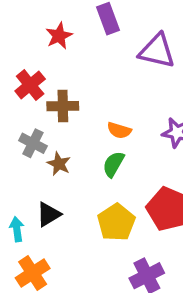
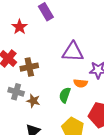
purple triangle: (157, 51) -> (73, 52), moved
orange semicircle: (119, 130) -> (81, 83), moved

